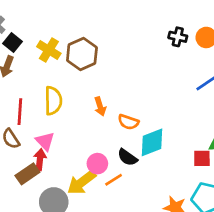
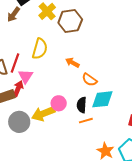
orange arrow: (100, 106) -> (72, 63), turned 120
red line: (20, 112) -> (15, 63), moved
black semicircle: (127, 157) -> (82, 105), turned 42
orange line: (114, 180) -> (86, 121), moved

